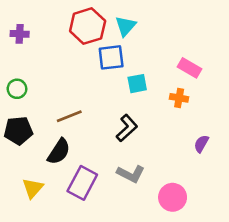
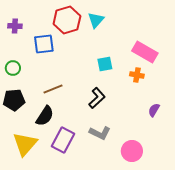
blue square: (111, 57) -> (44, 44), moved
pink rectangle: (190, 68) -> (145, 52), size x1.4
yellow triangle: (33, 188) -> (25, 144), size x1.5

